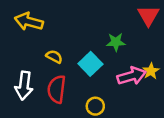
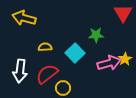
yellow semicircle: (54, 57) -> (45, 47), turned -32
red semicircle: (57, 89) -> (47, 74), turned 45
yellow circle: (95, 106) -> (63, 88), moved

